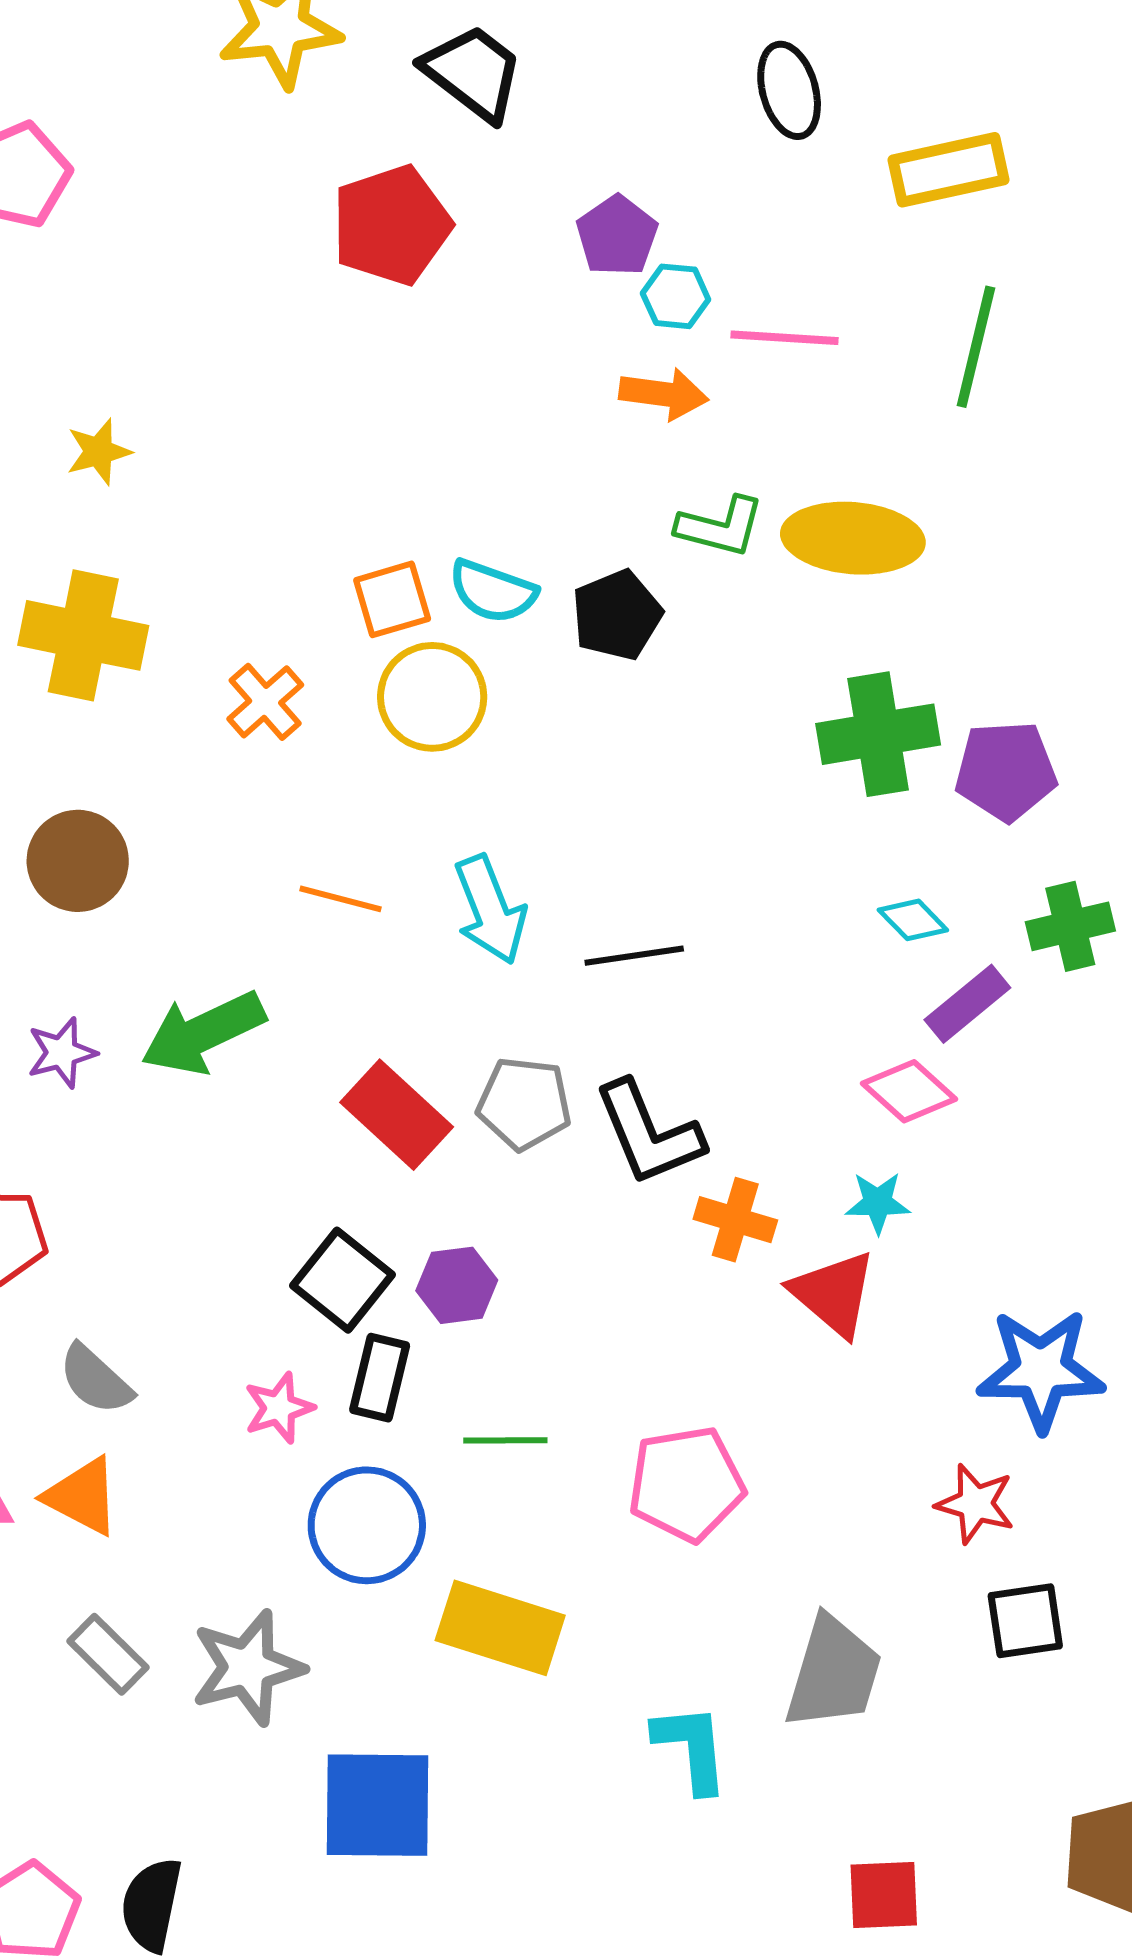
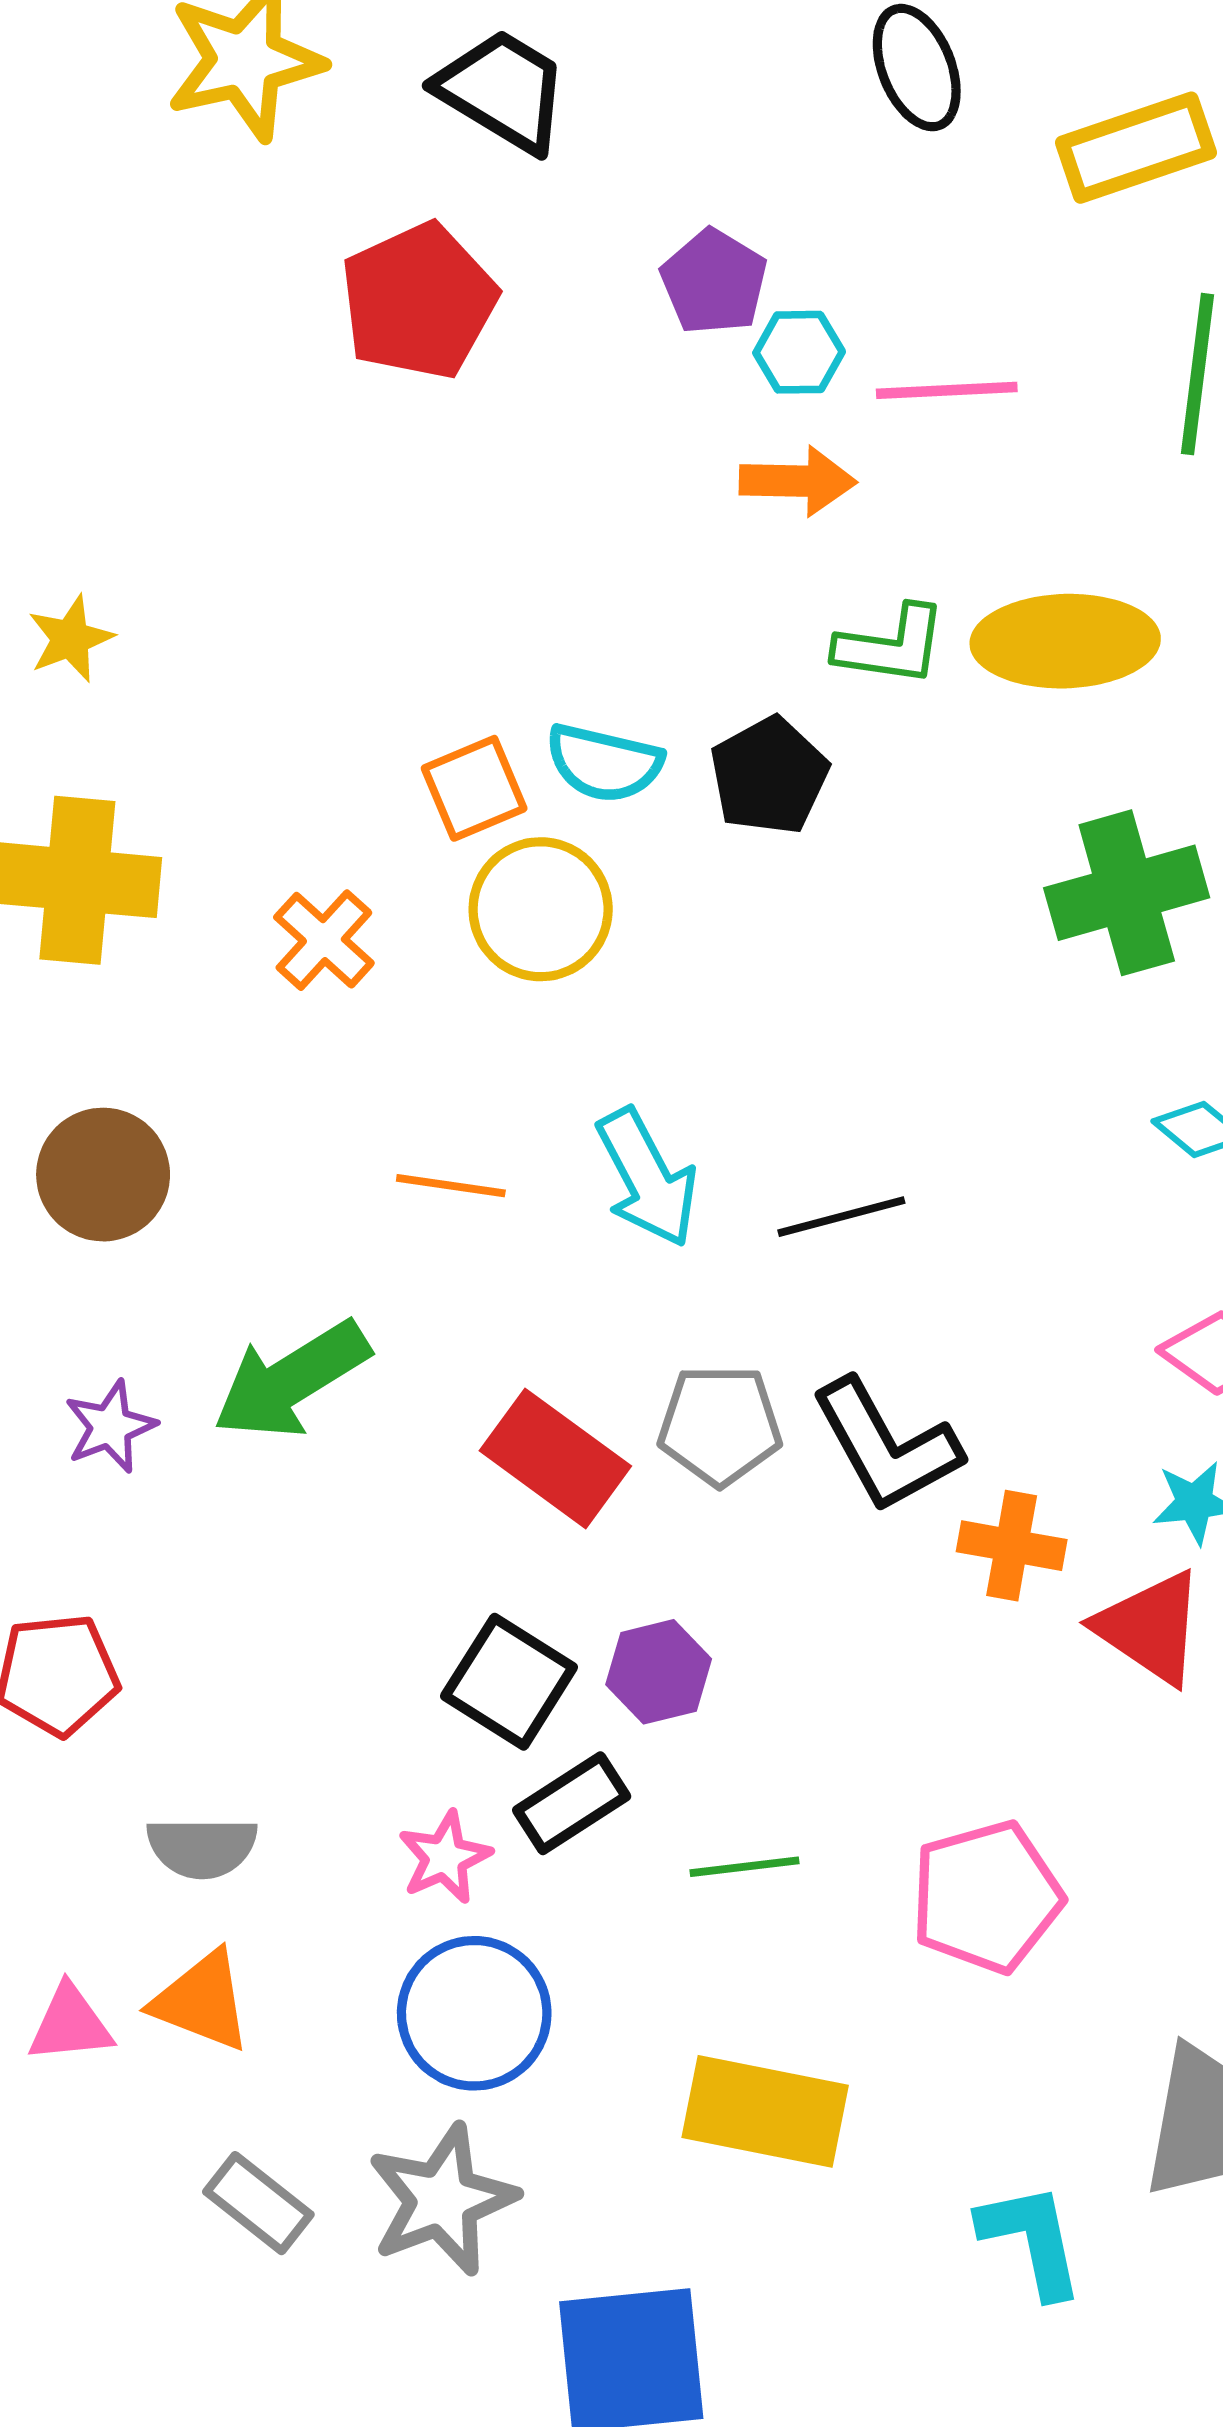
black rectangle: (380, 1378) -> (572, 1803), turned 50
gray semicircle: (95, 1380) -> (202, 1847), turned -36
blue circle: (367, 1525) -> (474, 2013), moved

